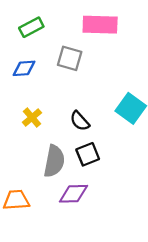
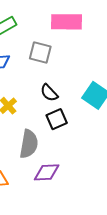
black semicircle: (80, 121) -> (49, 93), moved
black square: (88, 154) -> (57, 119), moved

